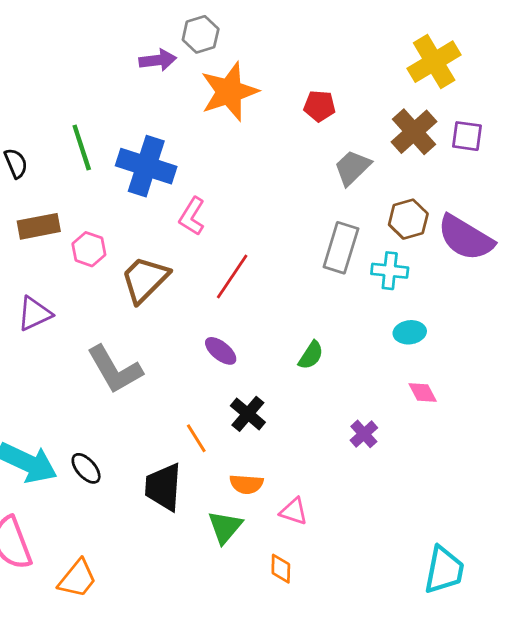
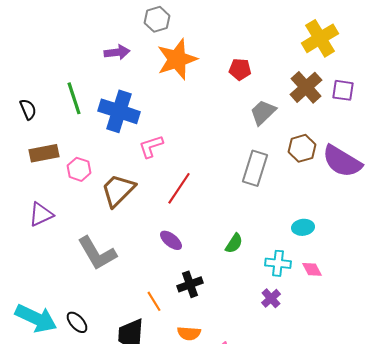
purple arrow: (158, 60) -> (117, 52), moved
pink L-shape: (192, 216) -> (151, 146), turned 40
cyan cross: (390, 271) -> (278, 263), moved
black cross: (248, 414) -> (190, 284), turned 30

